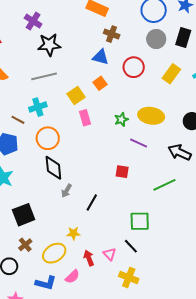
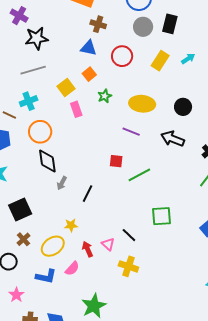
green star: (121, 119) -> (105, 96), moved
green line: (164, 185) -> (139, 175), moved
green square: (140, 221) -> (162, 216), moved

